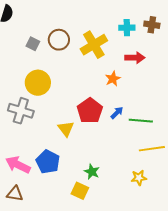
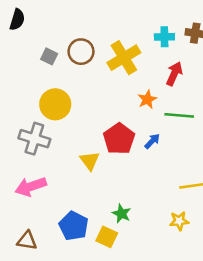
red arrow: (135, 58) -> (174, 74), turned -66
green line: (141, 121) -> (179, 115), moved
blue pentagon: (48, 162) -> (74, 226), moved
pink arrow: (18, 165) -> (31, 187), moved, turned -45

